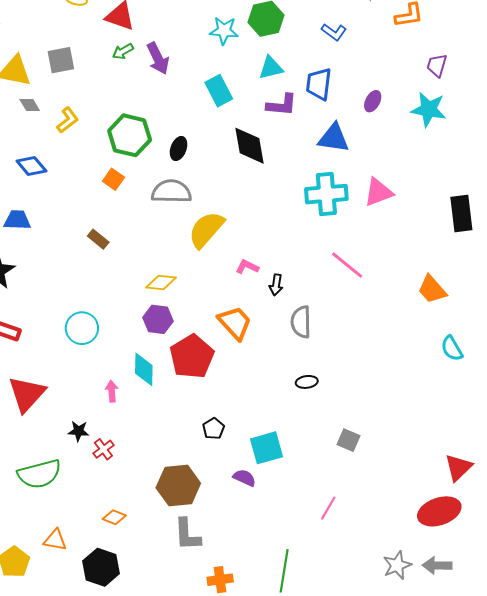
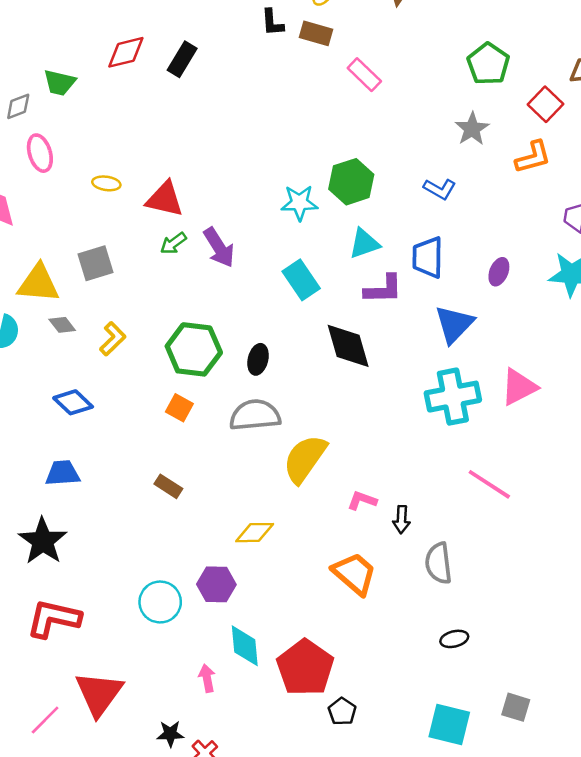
blue triangle: (334, 138) -> (454, 324), turned -48
purple hexagon: (158, 319) -> (216, 584), moved
red pentagon: (192, 357) -> (305, 668), moved
cyan square: (266, 448) -> (449, 725), moved, turned 36

